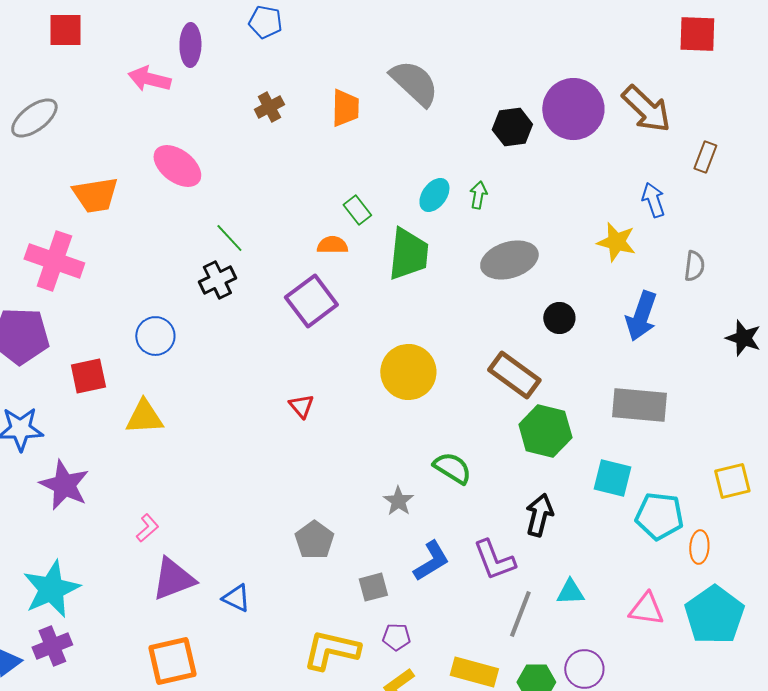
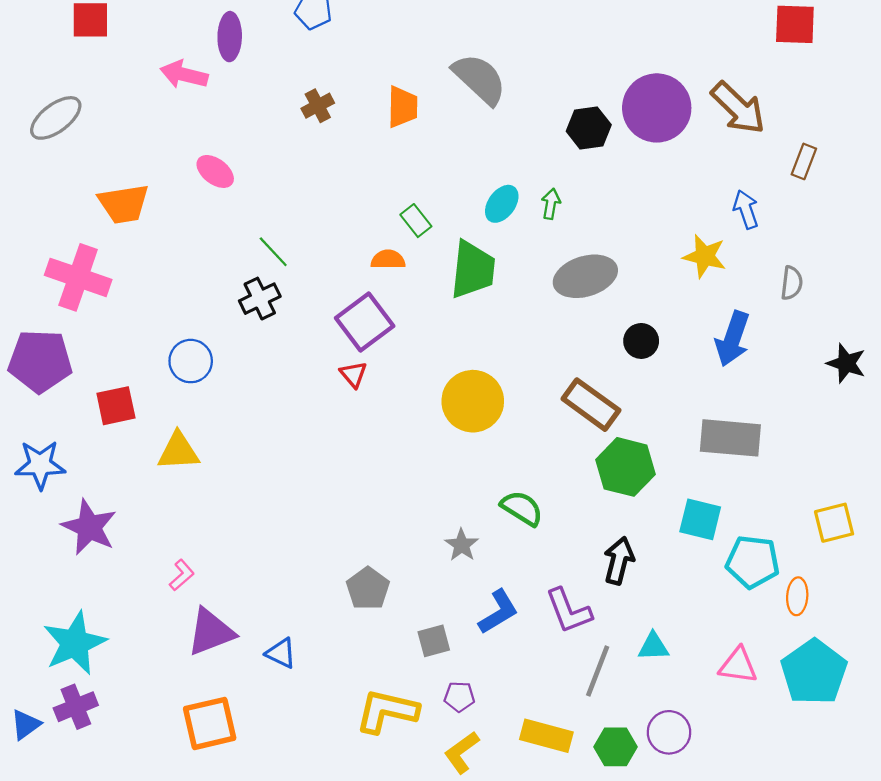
pink ellipse: (177, 166) -> (215, 171), size x0.7
red triangle: (301, 406) -> (353, 374), moved

